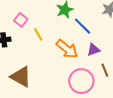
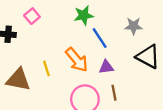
yellow line: (38, 34) -> (46, 68), moved
brown triangle: (21, 77) -> (18, 80), turned -30

